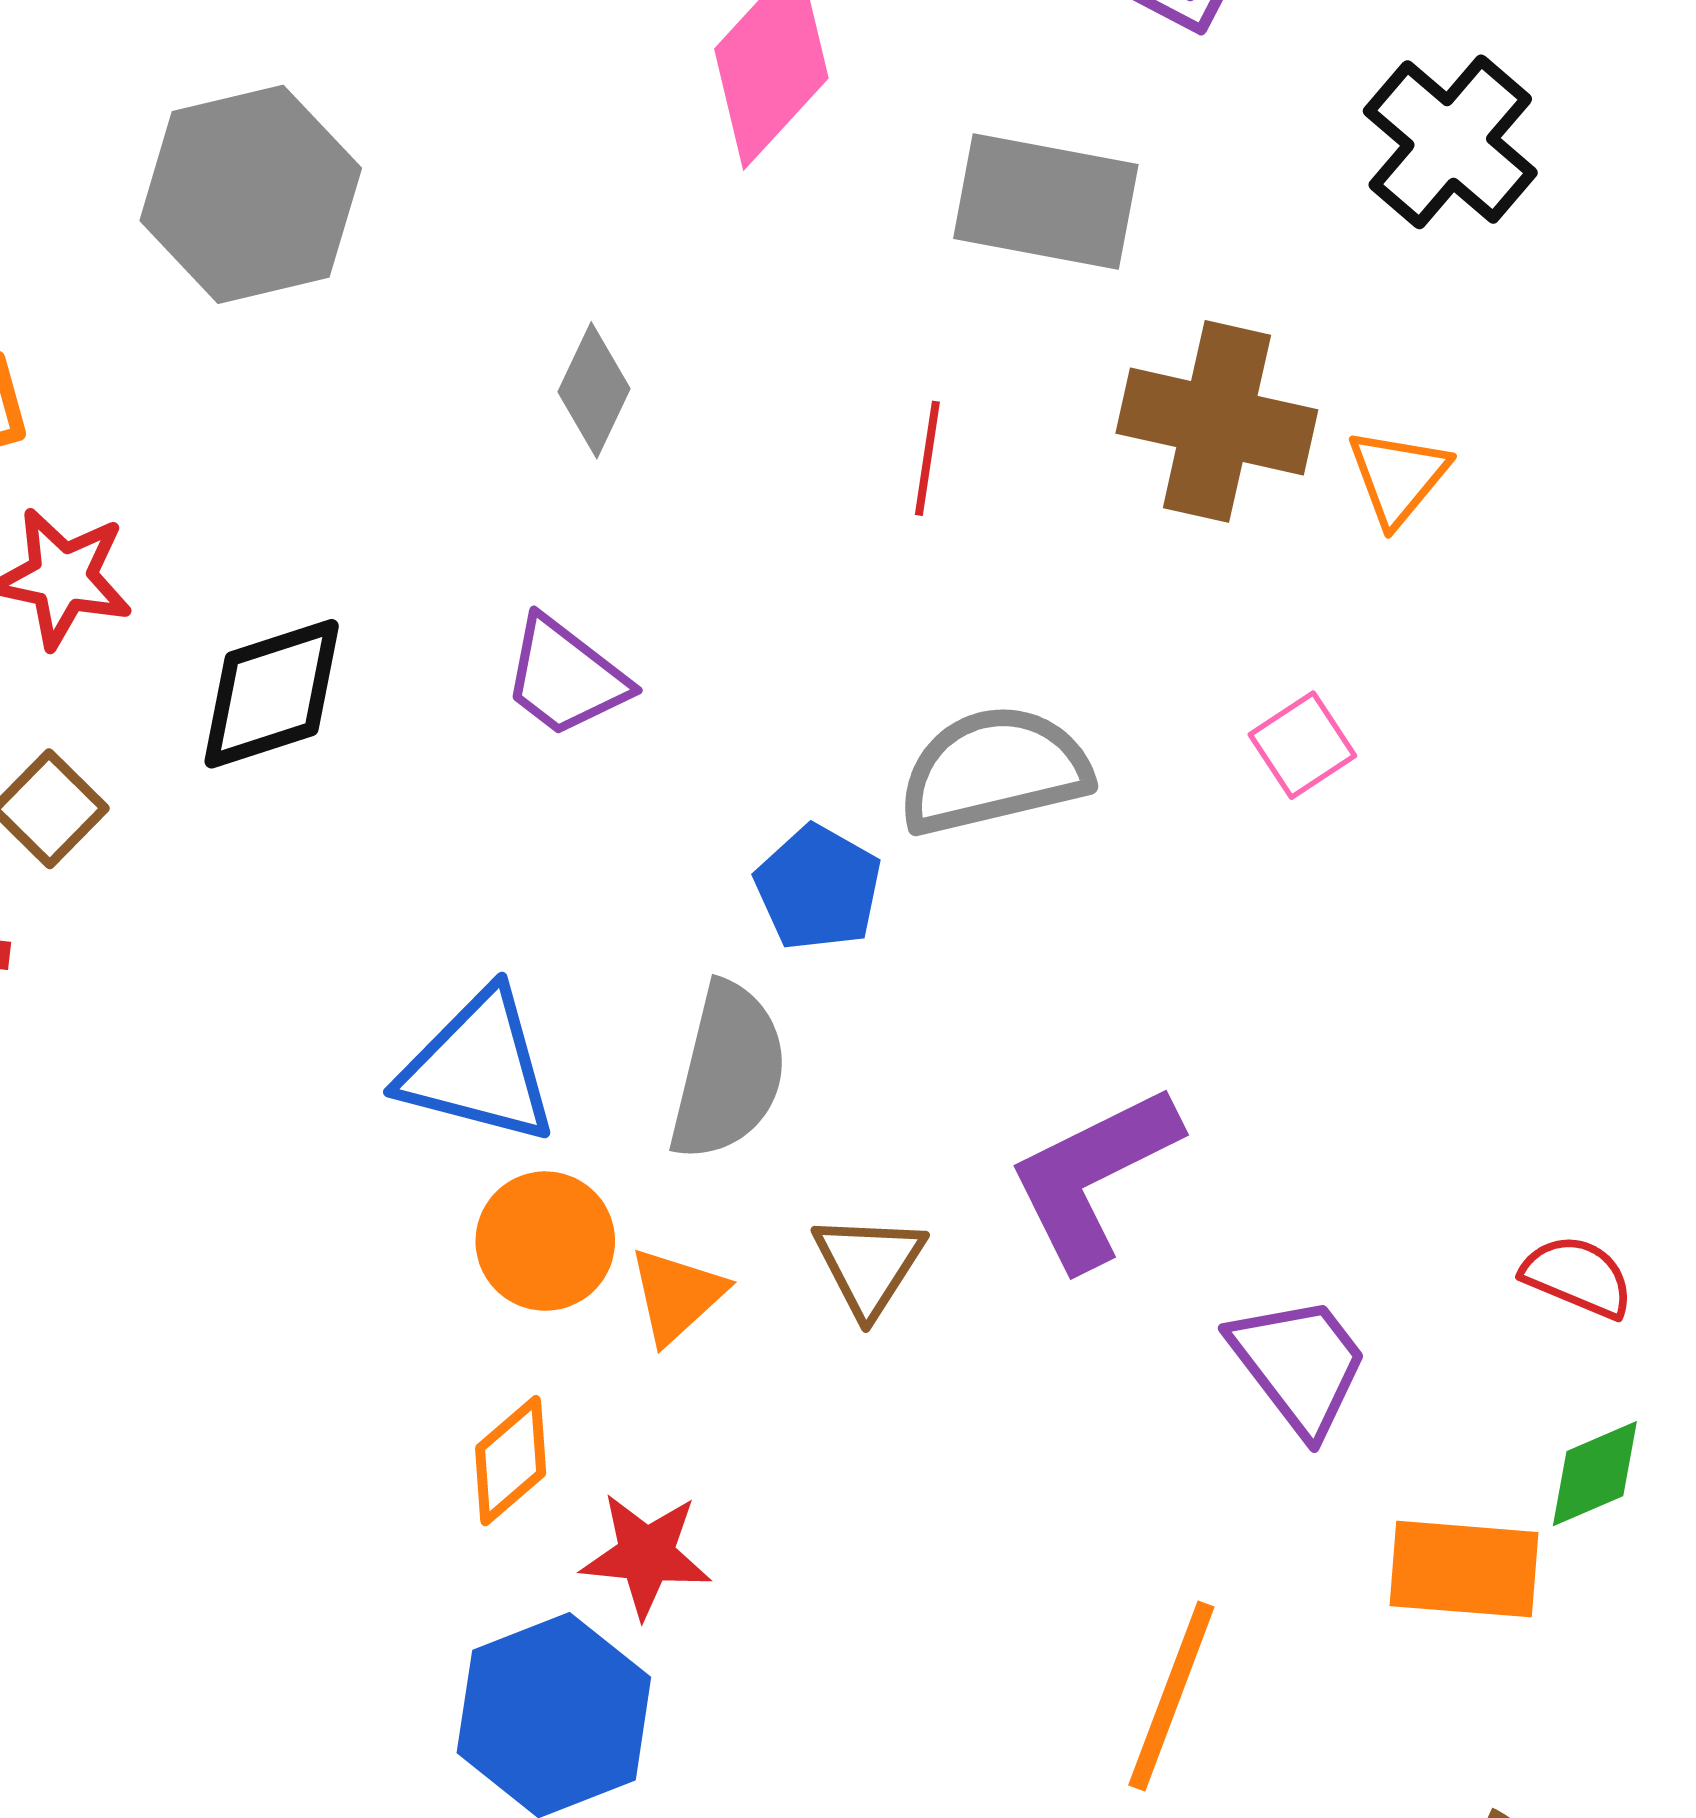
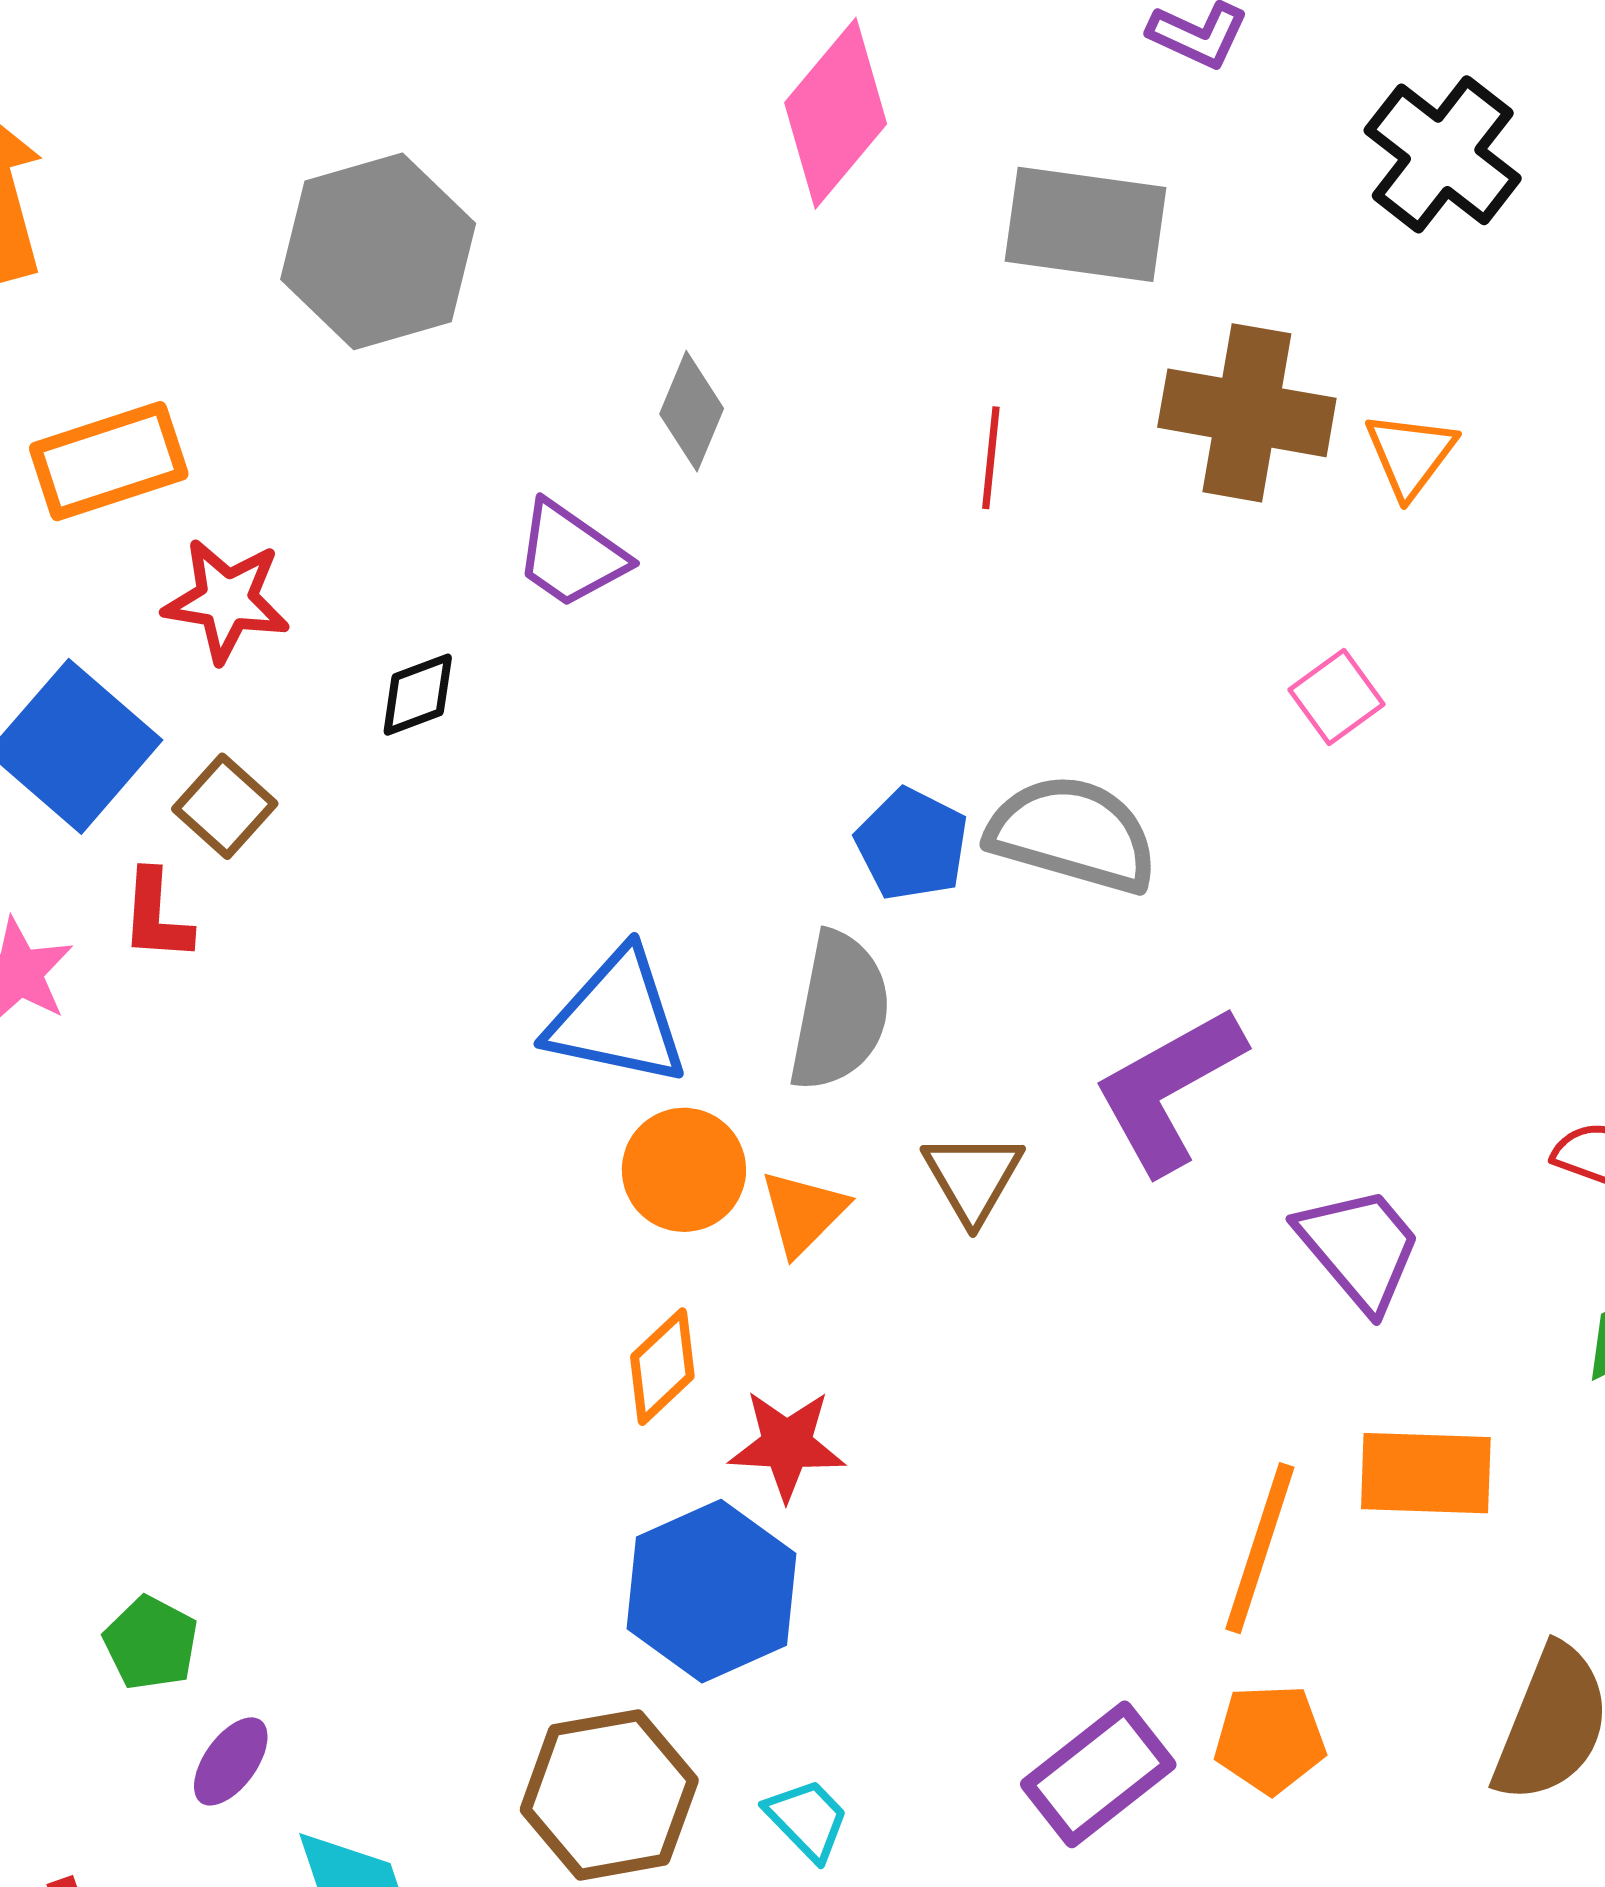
purple trapezoid: (565, 677) -> (571, 554), moved
black diamond: (272, 694) -> (418, 695), size x0.6
gray semicircle: (994, 770) -> (1073, 834), moved, turned 32
orange rectangle: (1464, 1569) -> (1426, 1473), moved

